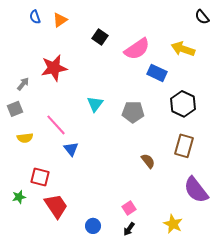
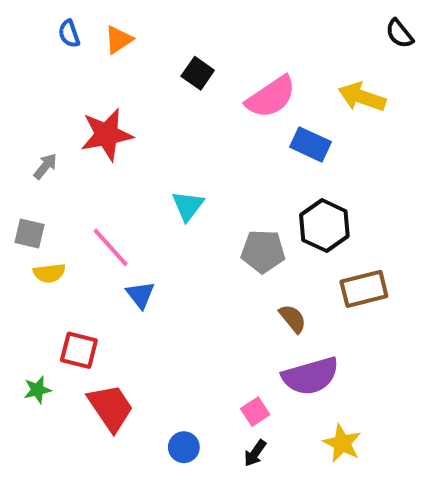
black hexagon: (183, 104) -> (324, 226), moved
gray square: (15, 109) -> (29, 233), moved, turned 35
gray pentagon: (133, 112) -> (263, 251), moved
brown rectangle: (184, 146) -> (364, 289), turned 60
purple semicircle: (196, 190) -> (310, 376), moved, turned -68

